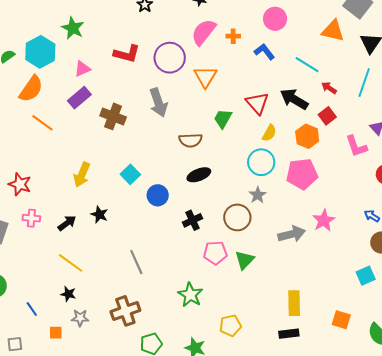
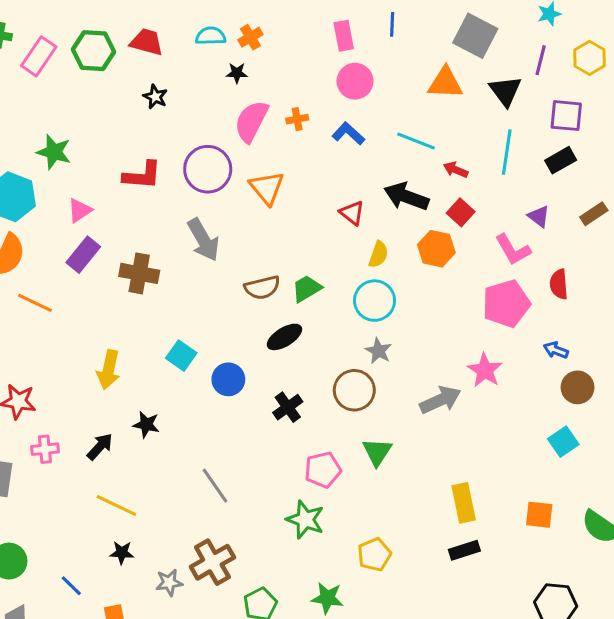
red triangle: (257, 103) -> (352, 213), size x0.7
green trapezoid: (223, 119) -> (307, 288), moved, turned 40
pink pentagon: (302, 174) -> (506, 304), moved
pink pentagon: (215, 253) -> (323, 470), moved
gray star: (80, 318) -> (169, 583), moved

